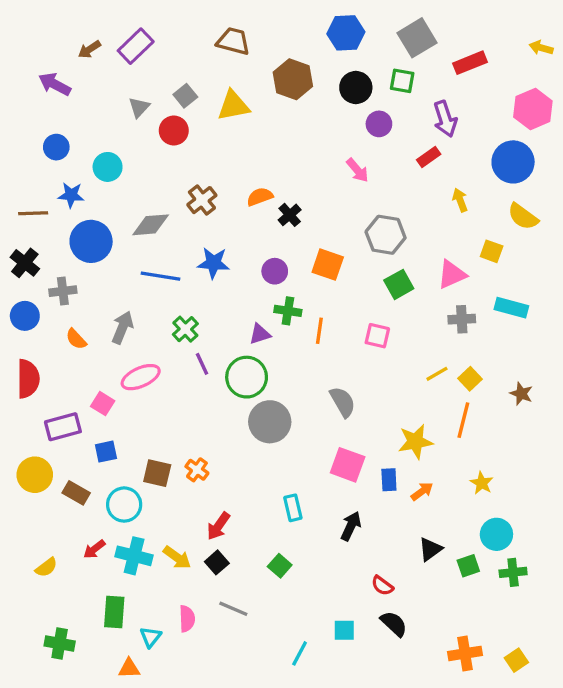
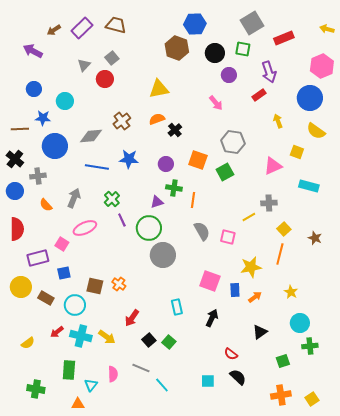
blue hexagon: (346, 33) -> (195, 24), moved
brown trapezoid: (233, 41) -> (116, 25), moved
yellow triangle: (233, 106) -> (159, 89), moved
green square: (399, 284) -> (225, 172), moved
gray cross: (462, 319) -> (269, 203), moved
pink square: (377, 336) -> (228, 237), moved
yellow line: (437, 374) -> (249, 217), moved
gray semicircle: (343, 402) -> (202, 231), moved
black square: (217, 562) -> (149, 340), moved
green square: (468, 566) -> (283, 361), moved
cyan line: (300, 653) -> (162, 385), moved, turned -70

